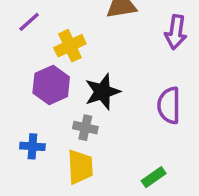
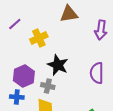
purple hexagon: (51, 85) -> (24, 76), moved
black star: (102, 92) -> (58, 65), turned -30

